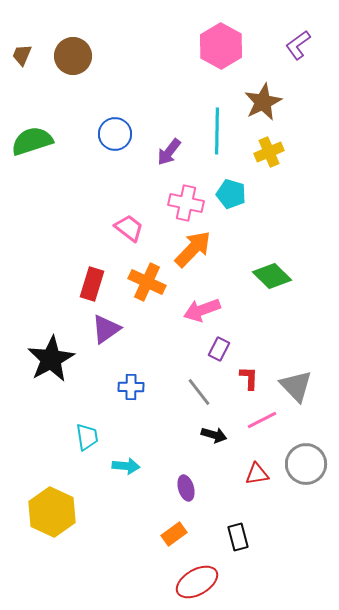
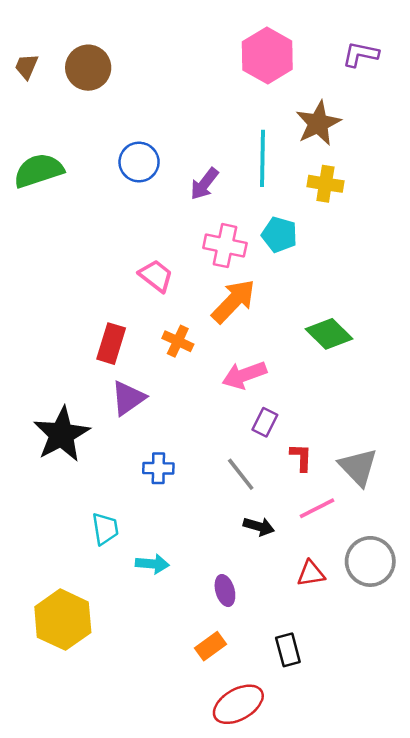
purple L-shape: (298, 45) -> (361, 54), turned 48
yellow cross: (269, 152) -> (325, 184), turned 32
orange cross: (147, 282) -> (178, 341), size x0.7

